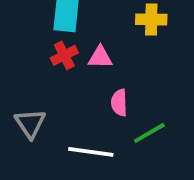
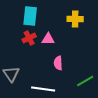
green line: (149, 133) -> (85, 81), moved

